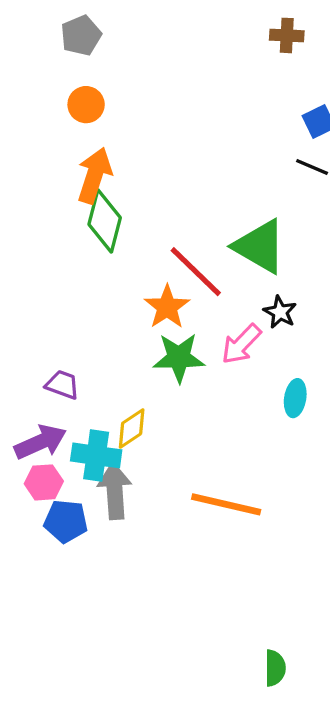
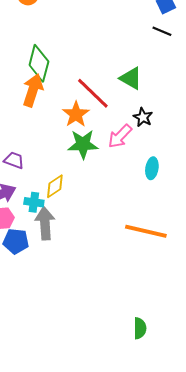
orange arrow: (94, 175) -> (33, 90), moved
green triangle: (260, 246) -> (131, 78), size x0.7
cyan cross: (96, 455) -> (34, 202), size x0.7
orange line: (226, 504) -> (146, 231), moved

